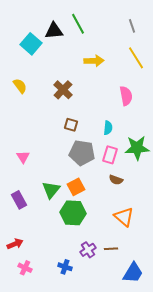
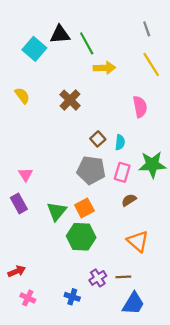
green line: (78, 24) -> (87, 43), moved
brown square: (71, 125) -> (98, 139), moved, turned 32
brown semicircle: (116, 180) -> (129, 200), turned 128
purple rectangle: (19, 200) -> (19, 203), moved
blue trapezoid: (133, 273) -> (133, 303), moved

